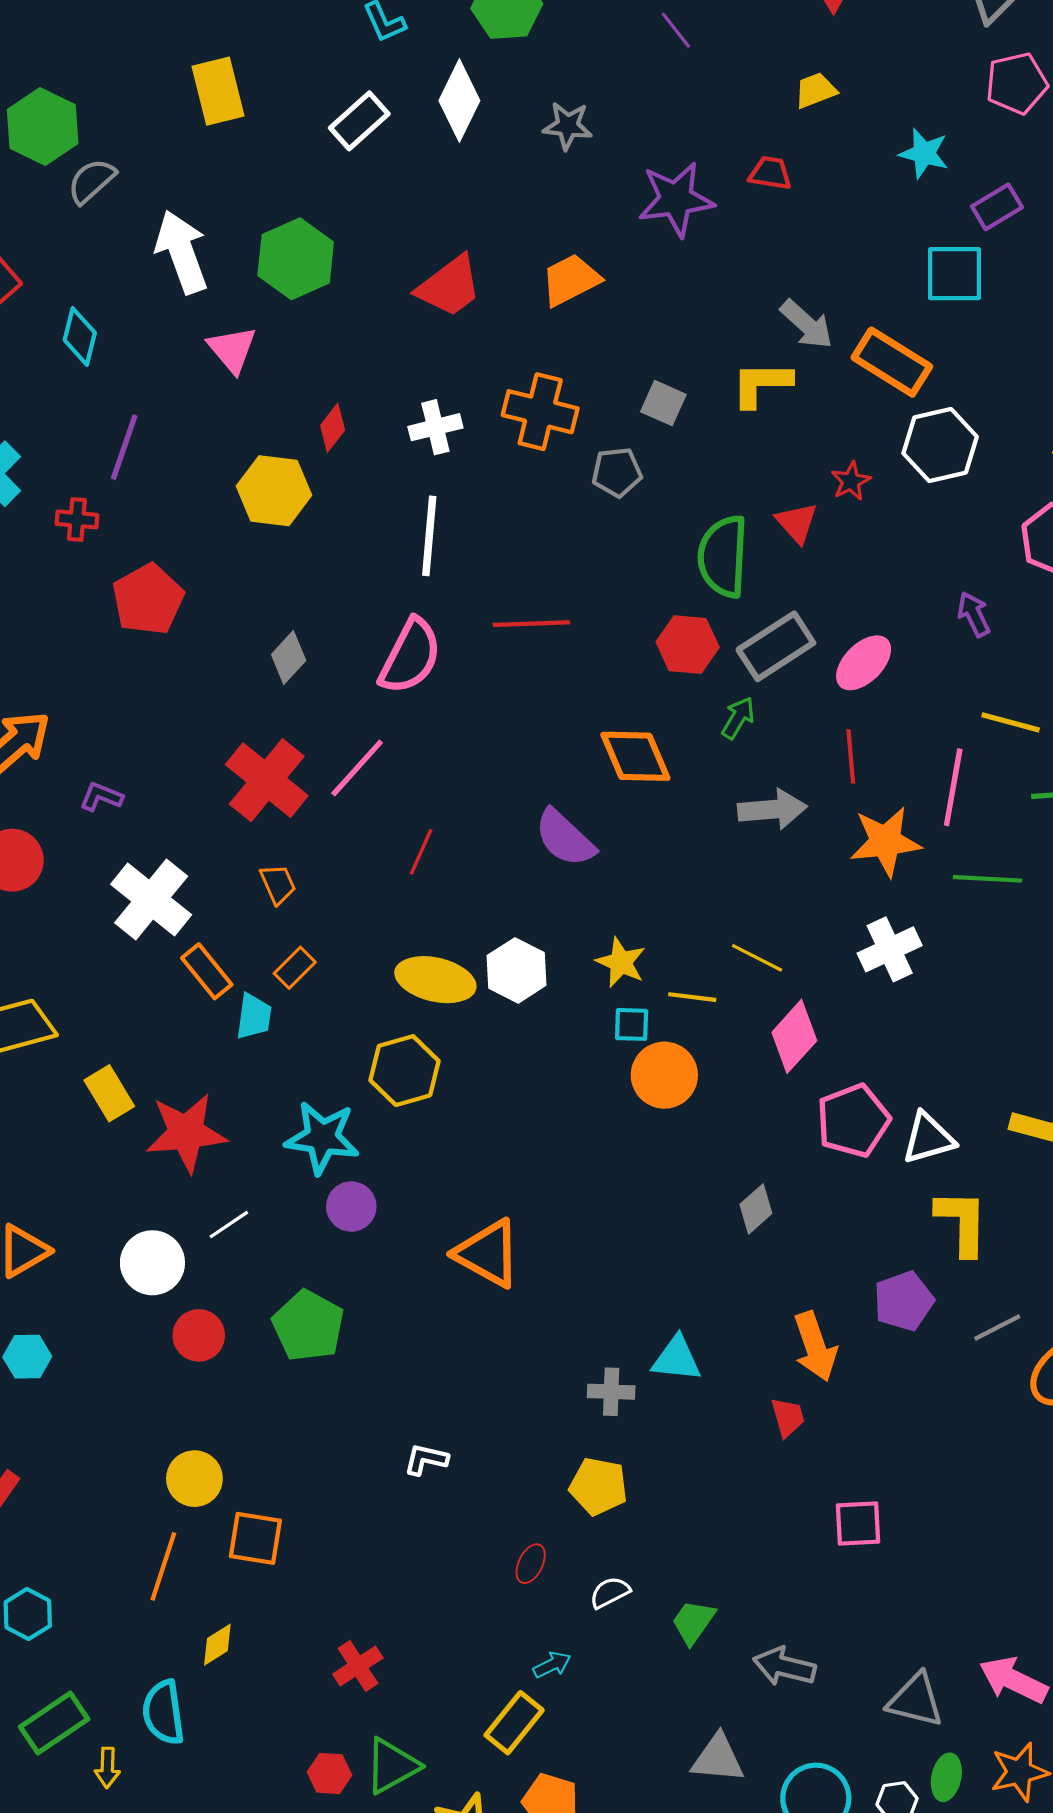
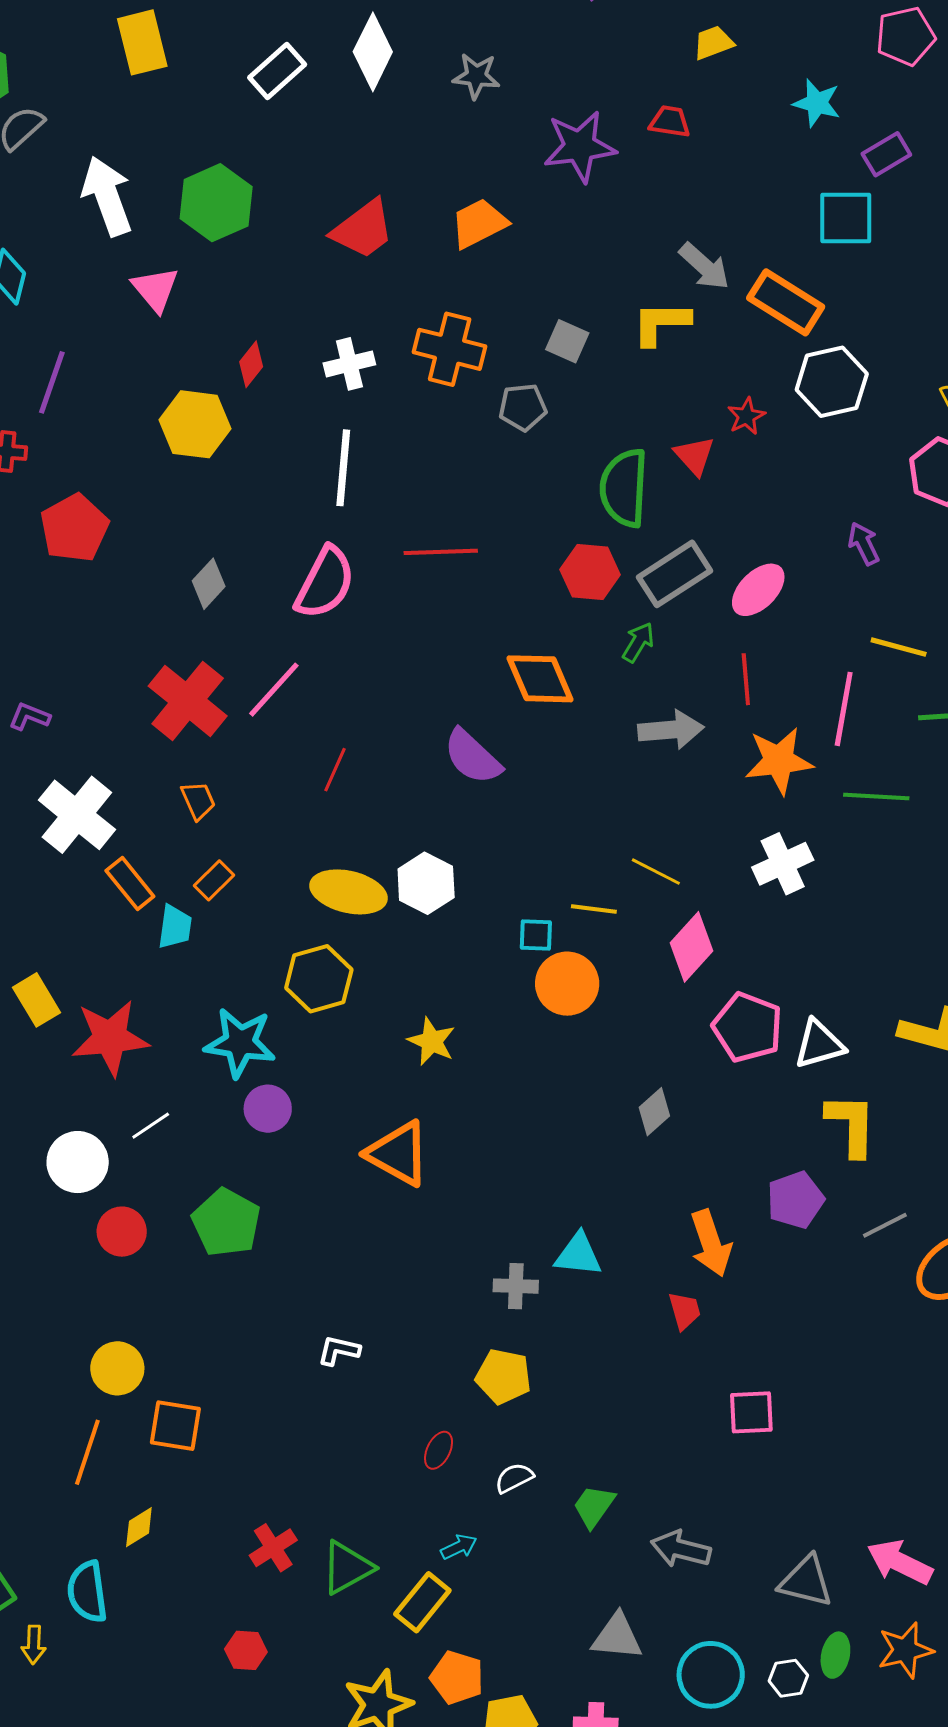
yellow star: (621, 962) -> (432, 1041), moved
pink pentagon: (853, 1121) -> (748, 1027), turned -30
green triangle: (392, 1766) -> (347, 1567), moved

